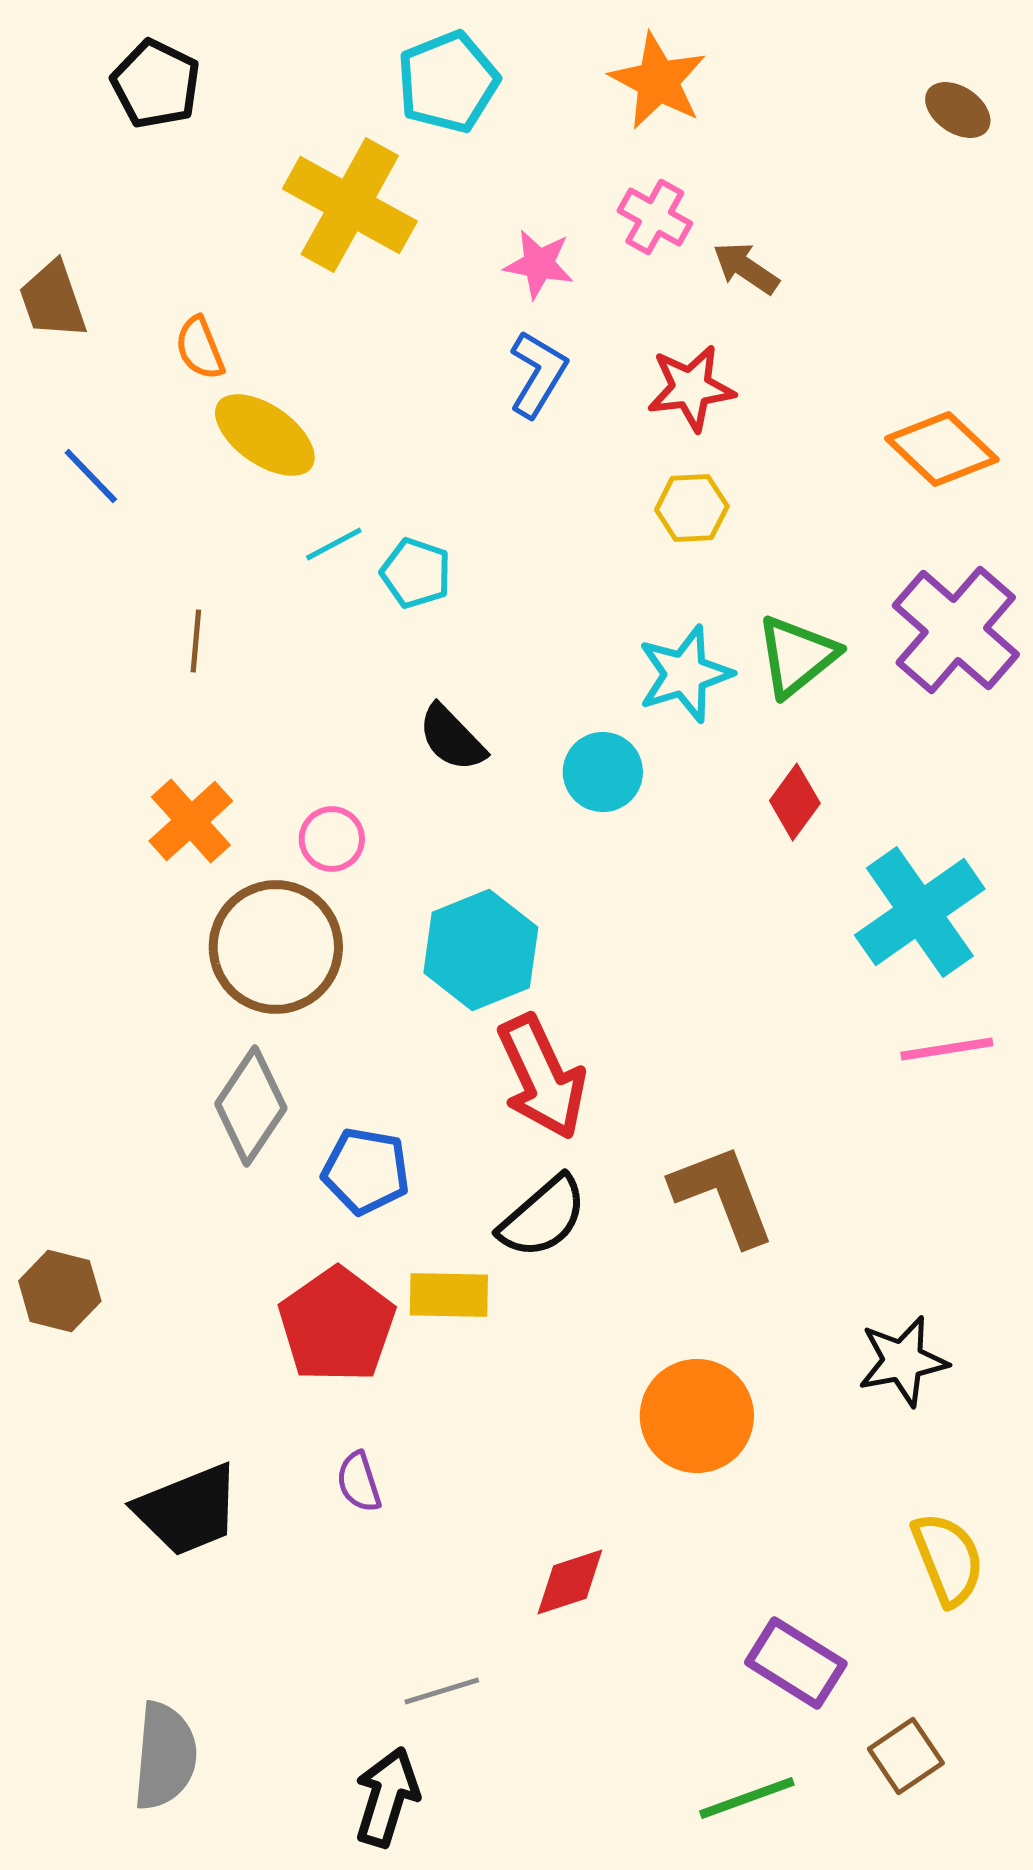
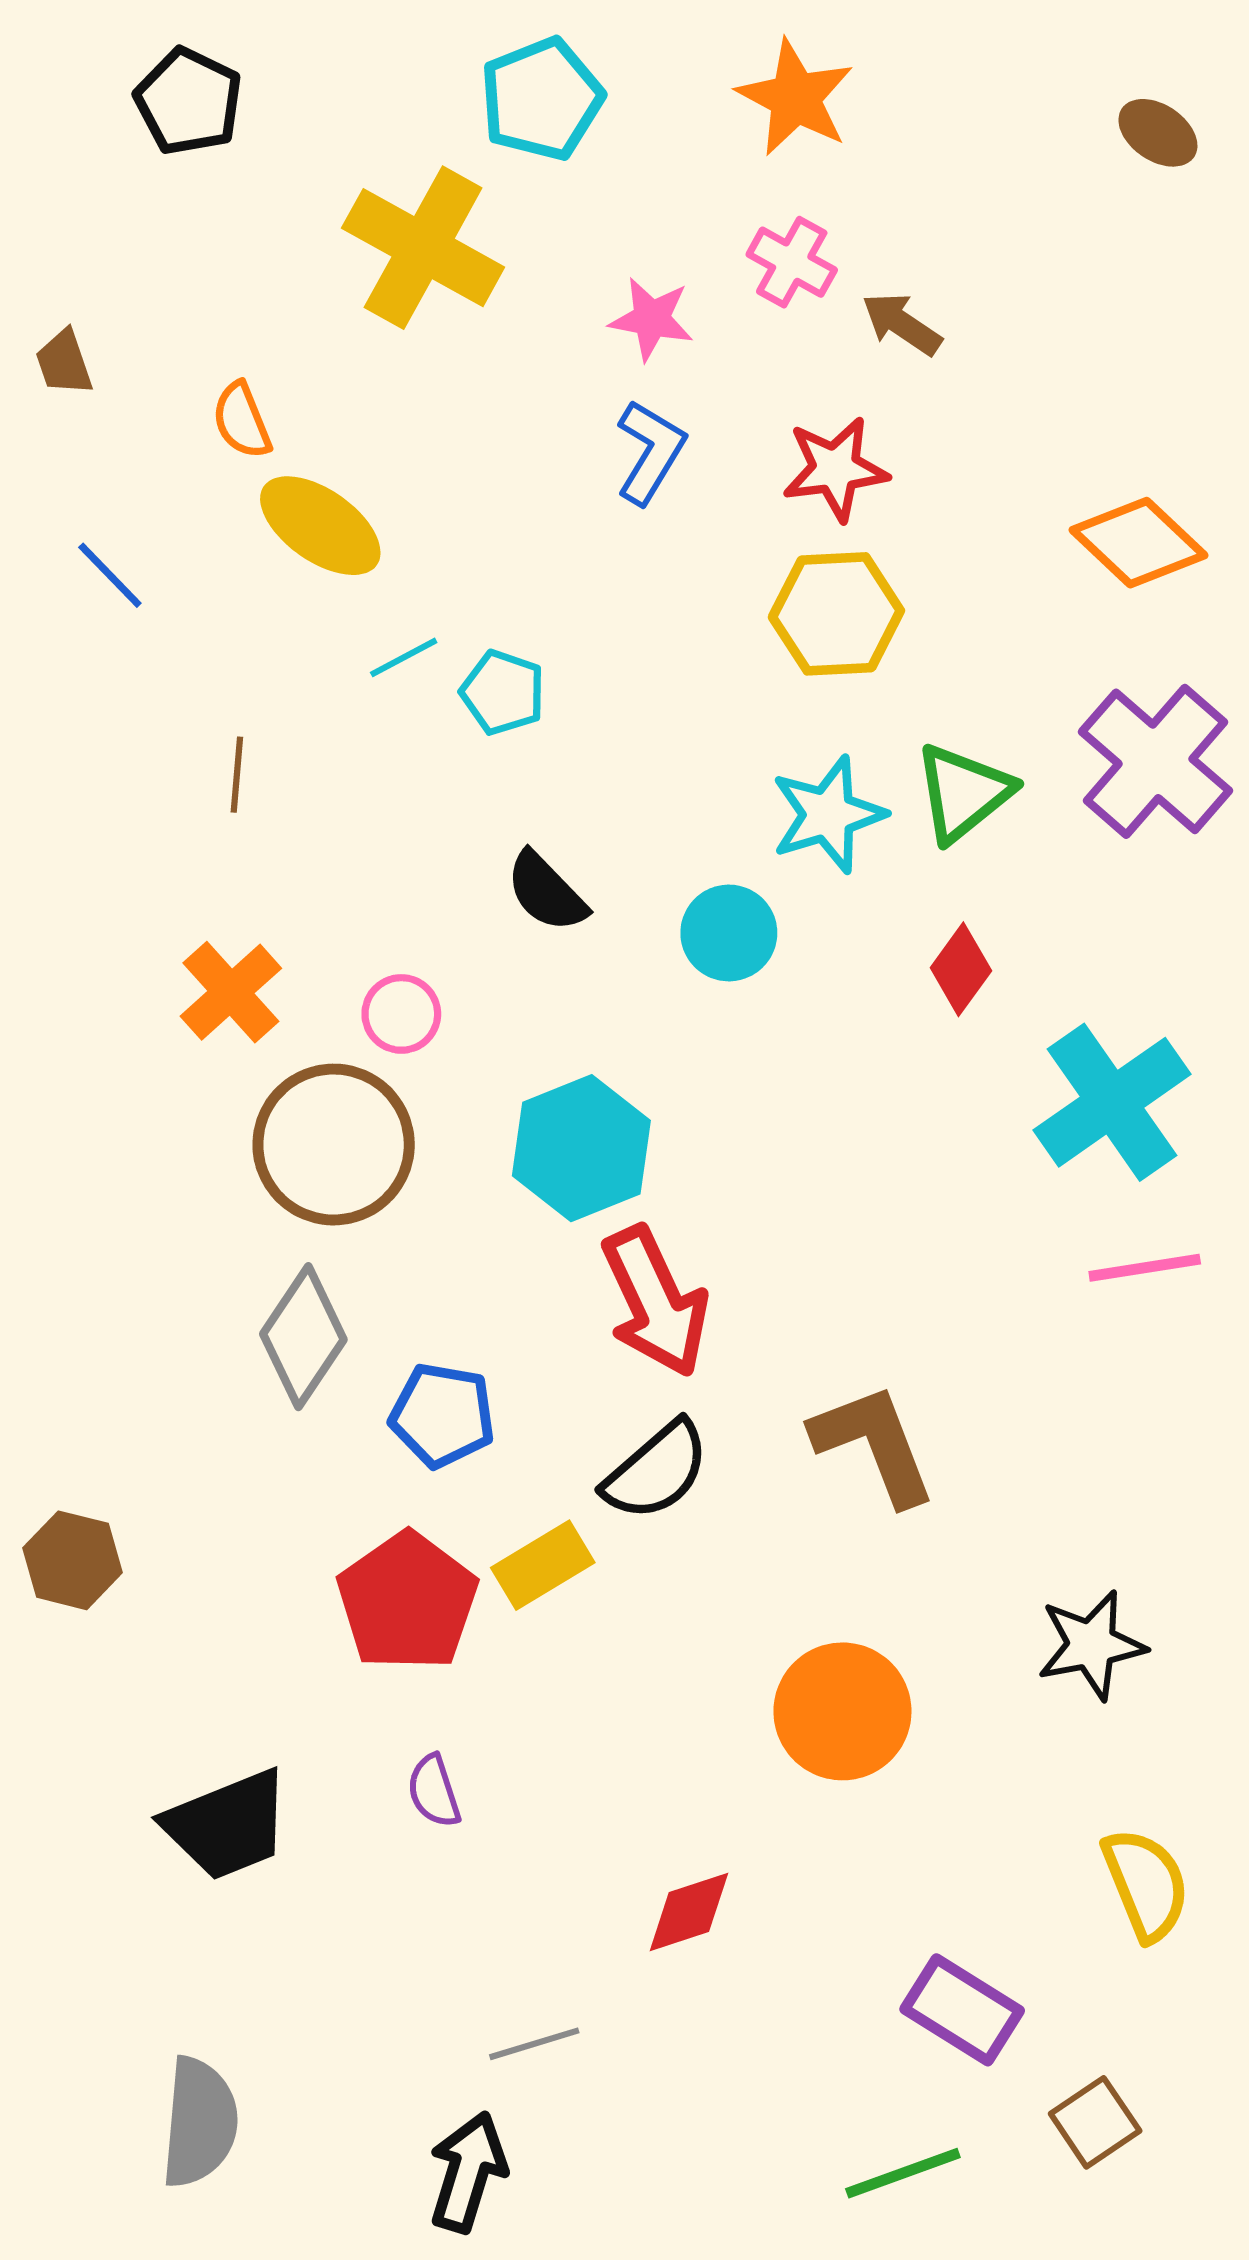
brown trapezoid: (53, 300) -> (64, 362), size x0.7
yellow hexagon: (692, 508) -> (836, 614), size x1.5
yellow rectangle: (449, 1295) -> (543, 1565), turned -32

